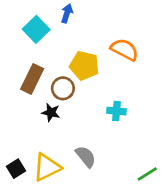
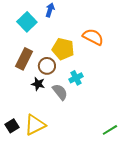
cyan cross: (116, 111) -> (76, 78), moved, turned -32
gray semicircle: (86, 157) -> (60, 92), moved

